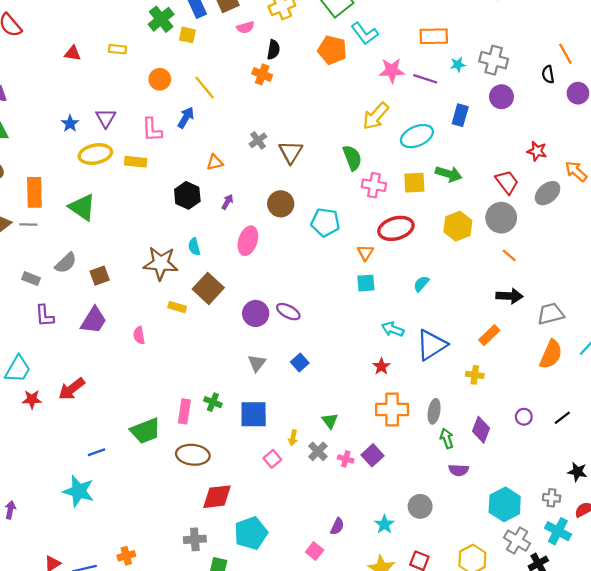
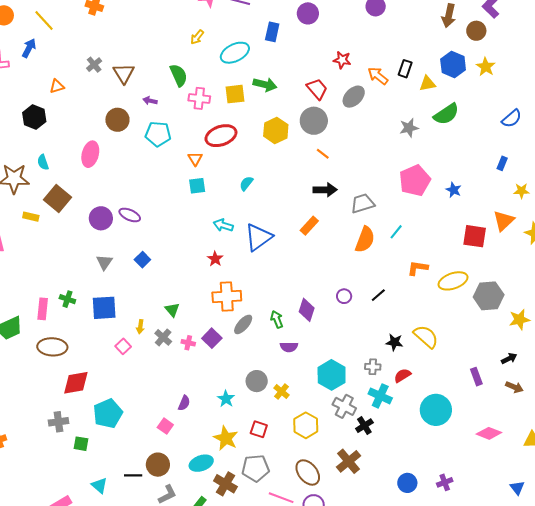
yellow arrow: (376, 116) -> (197, 37), size x0.6
purple arrow: (227, 202) -> (150, 101), moved, turned -104
yellow cross: (475, 375) -> (281, 391), moved, turned 35
gray ellipse: (434, 411) -> (243, 324), moved, turned 35

